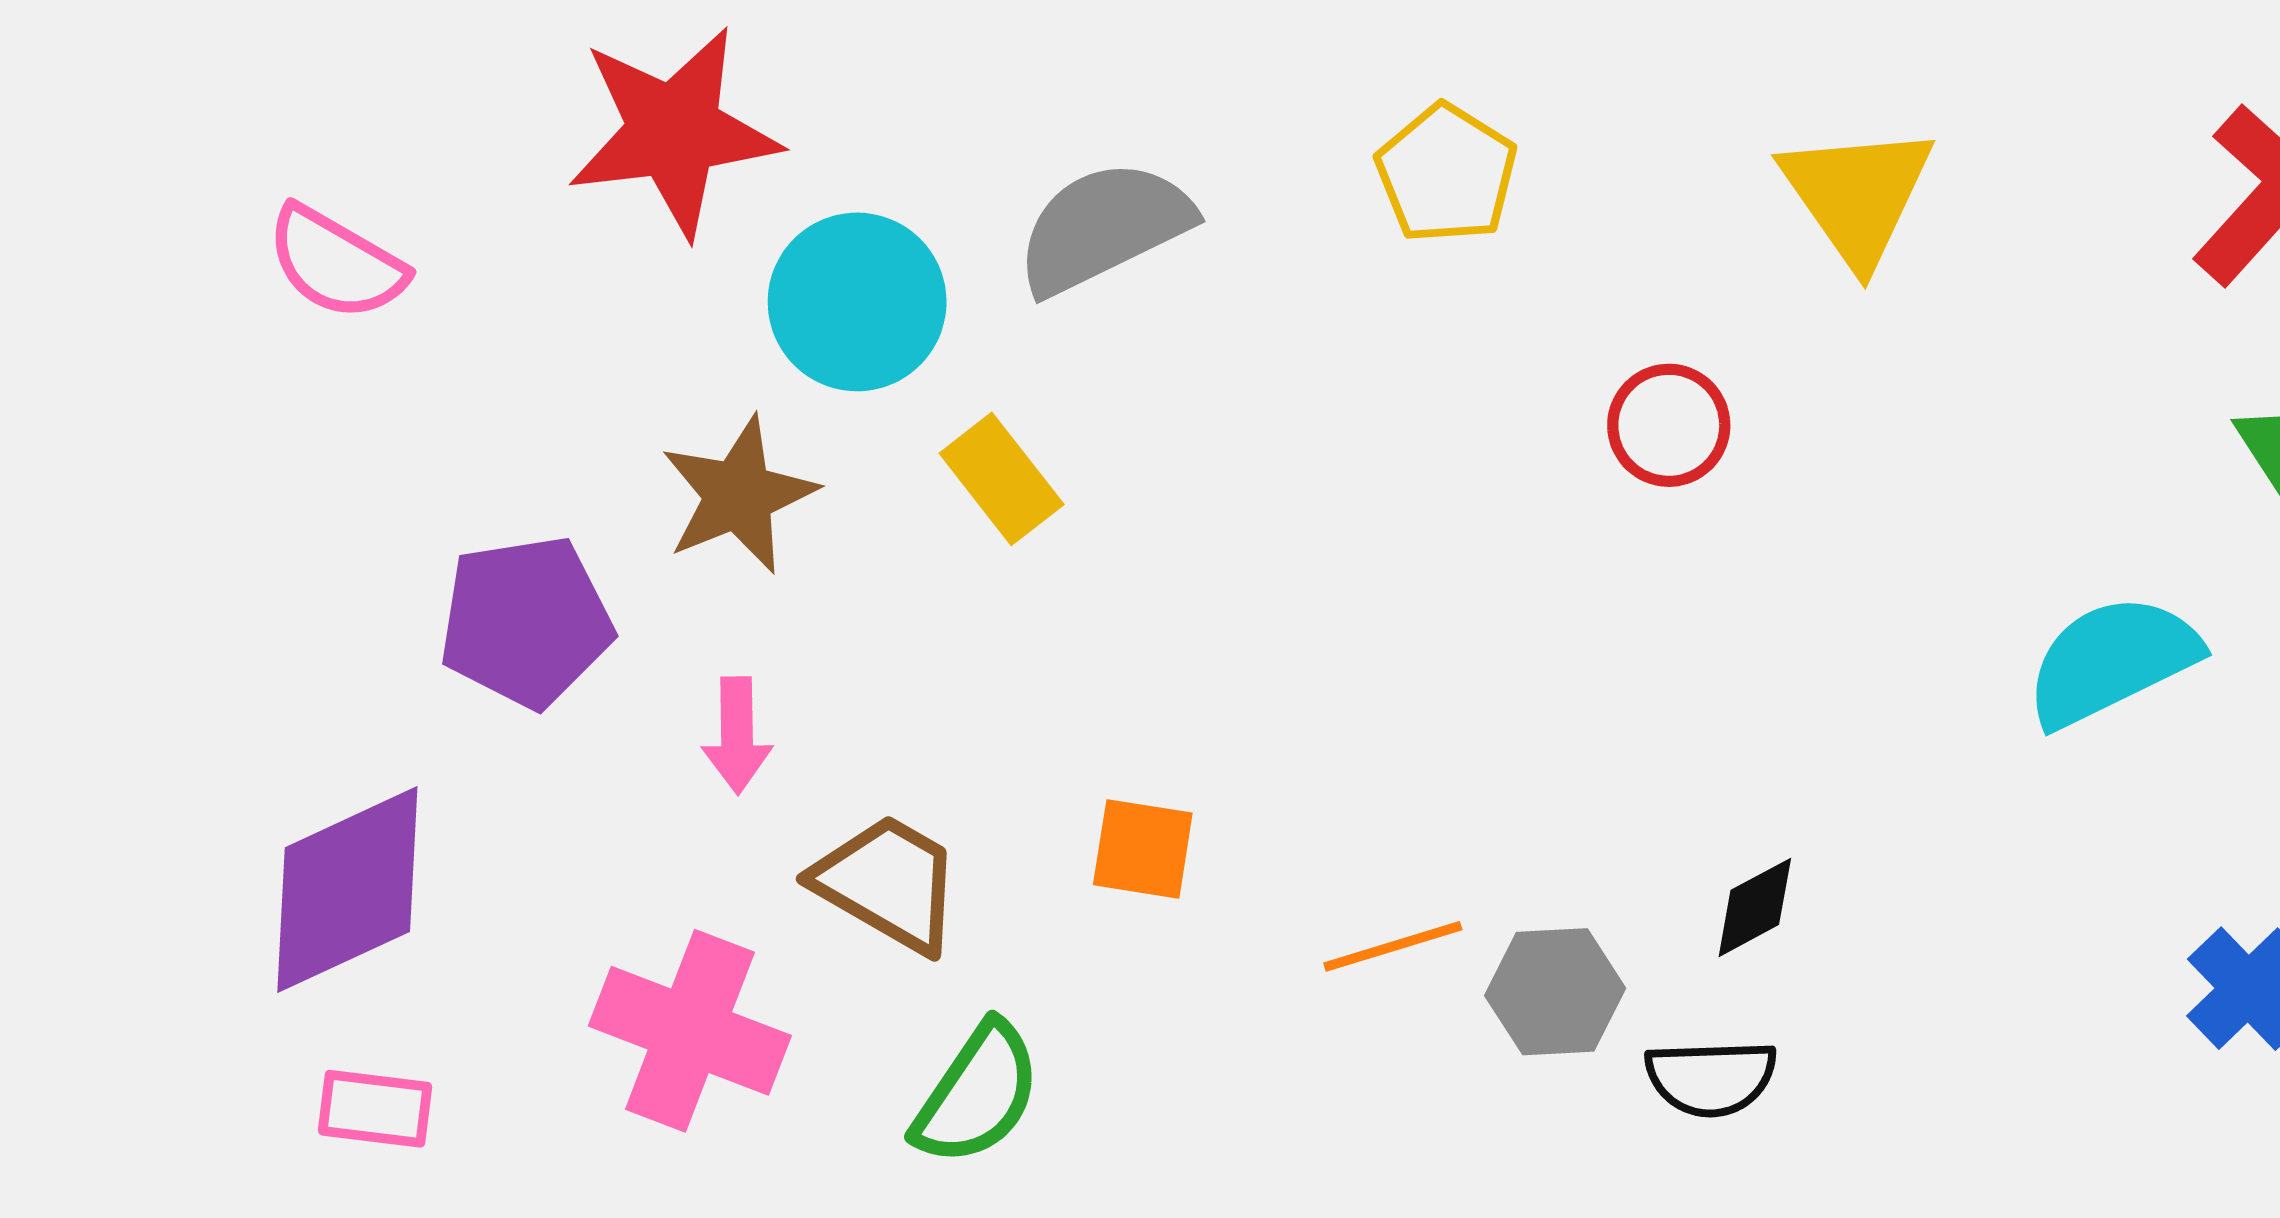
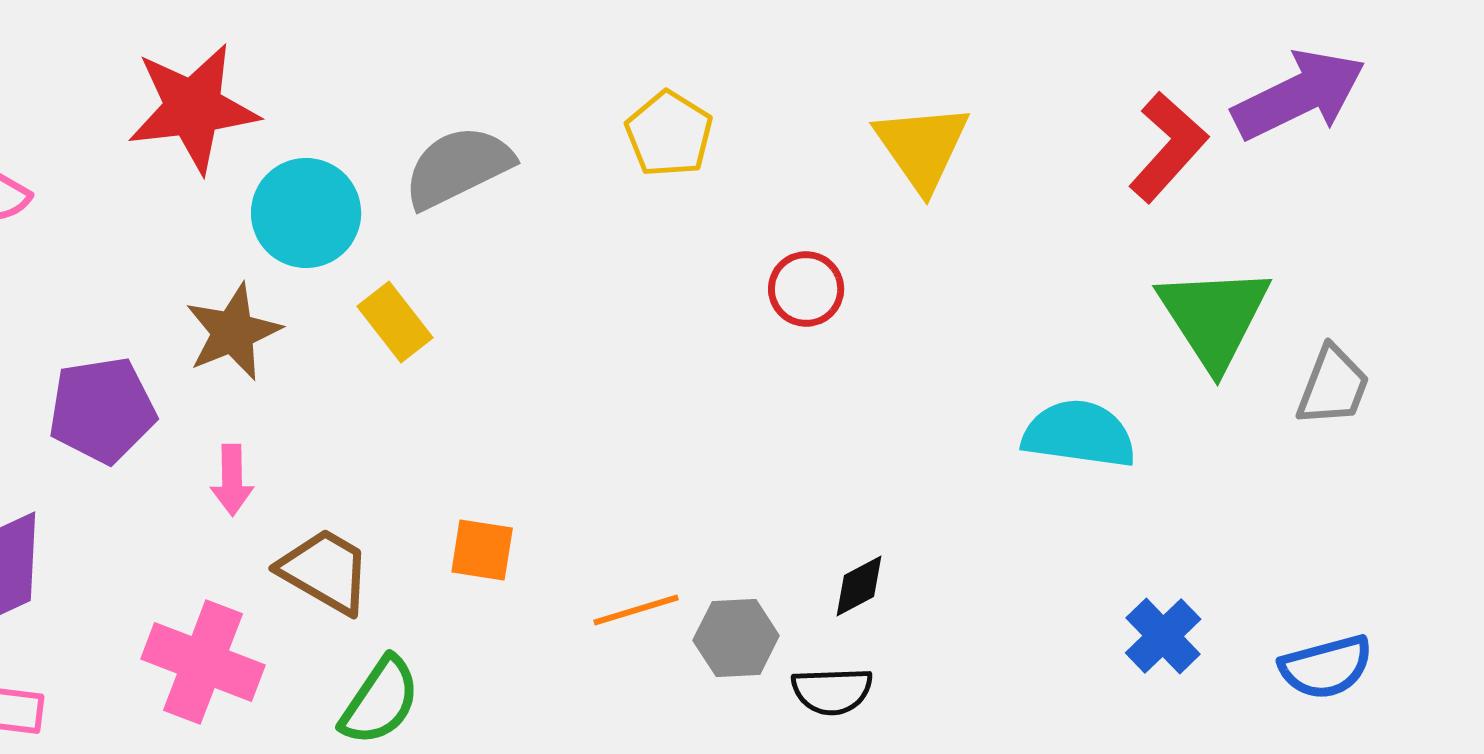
cyan semicircle: (2112, 661) -> (1079, 434), turned 34

